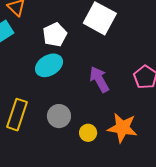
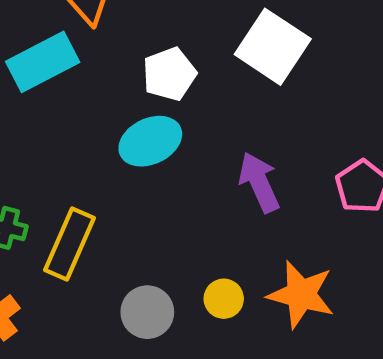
gray circle: (59, 116) -> (147, 312), moved

